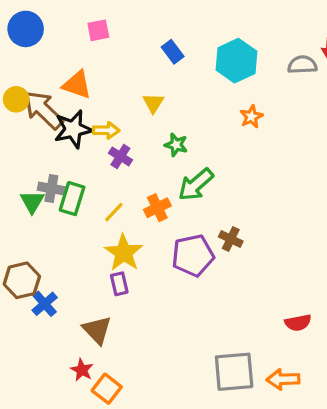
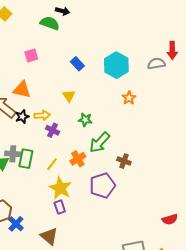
black star: (73, 129) -> (22, 117), size x0.6
brown cross: (231, 239) -> (124, 161), moved

